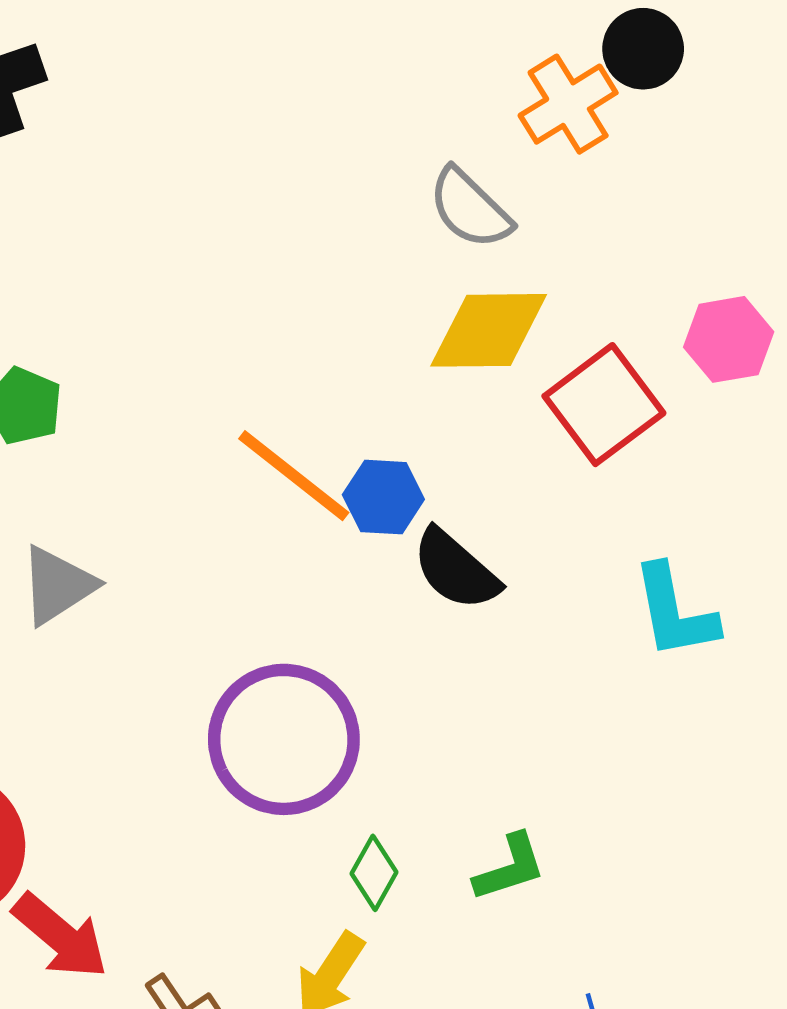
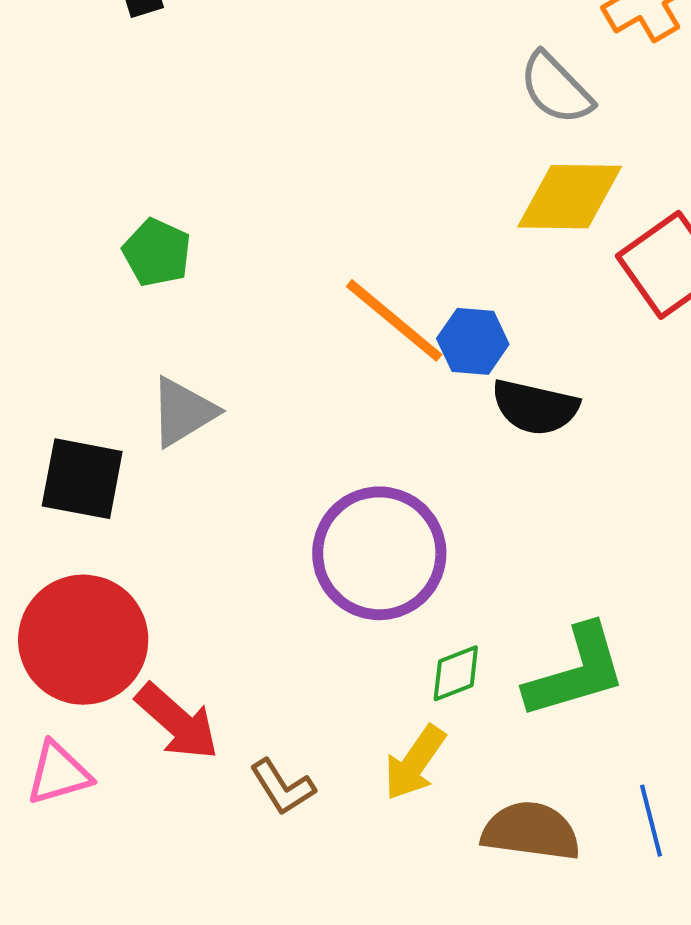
black semicircle: (456, 570) -> (535, 407), turned -30
green L-shape: (510, 868) -> (576, 672), size x1.6
green diamond: (374, 873) -> (456, 673), turned 38

